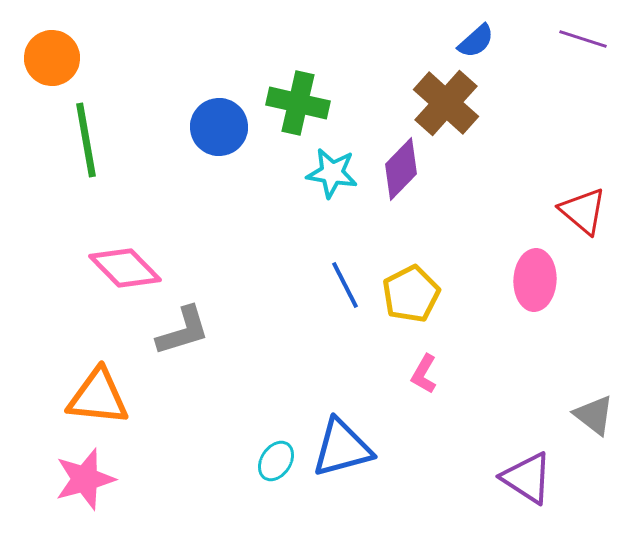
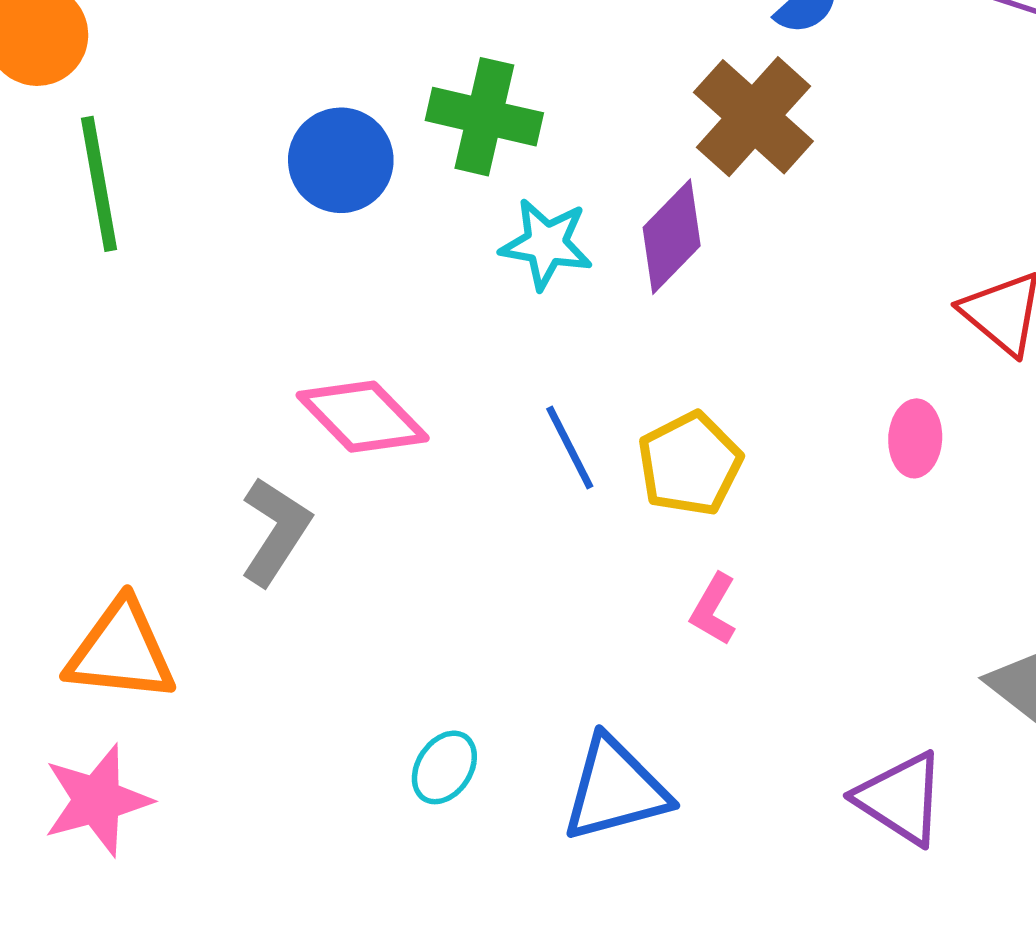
pink diamond: (125, 268) -> (363, 417), moved
pink ellipse: (535, 280) -> (915, 438), size x0.7
gray L-shape: (183, 331) -> (275, 531), turned -40
blue triangle: (342, 448) -> (615, 789), moved

